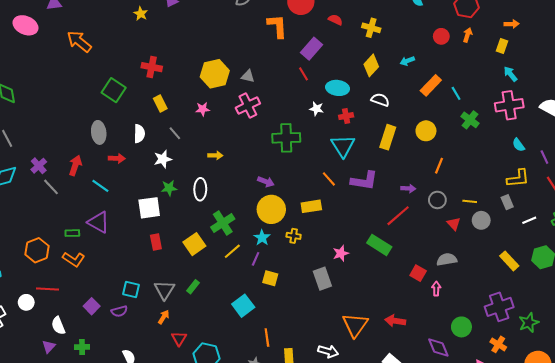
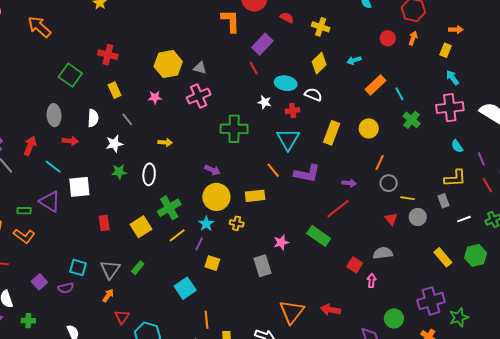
white semicircle: (380, 100) -> (313, 95), moved
gray circle: (437, 200) -> (389, 183), moved
white square: (149, 208) -> (79, 187), moved

